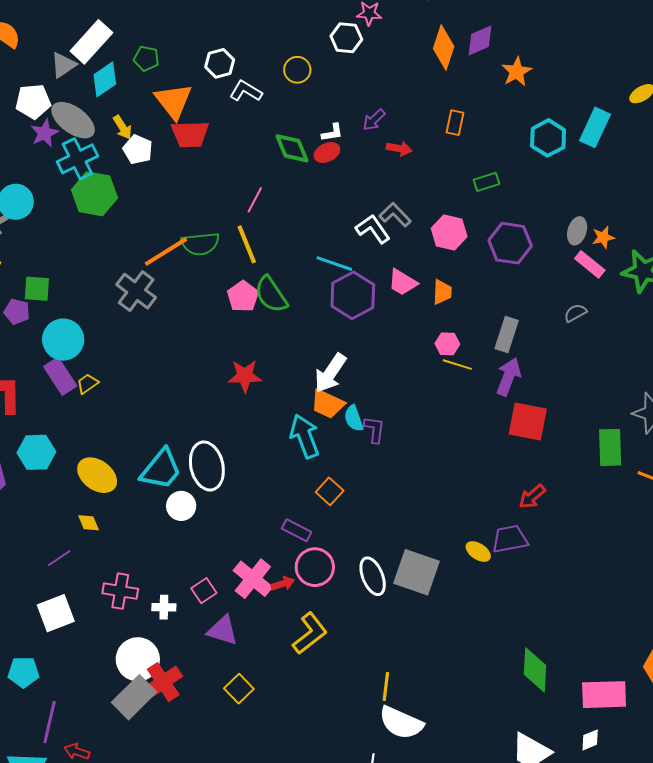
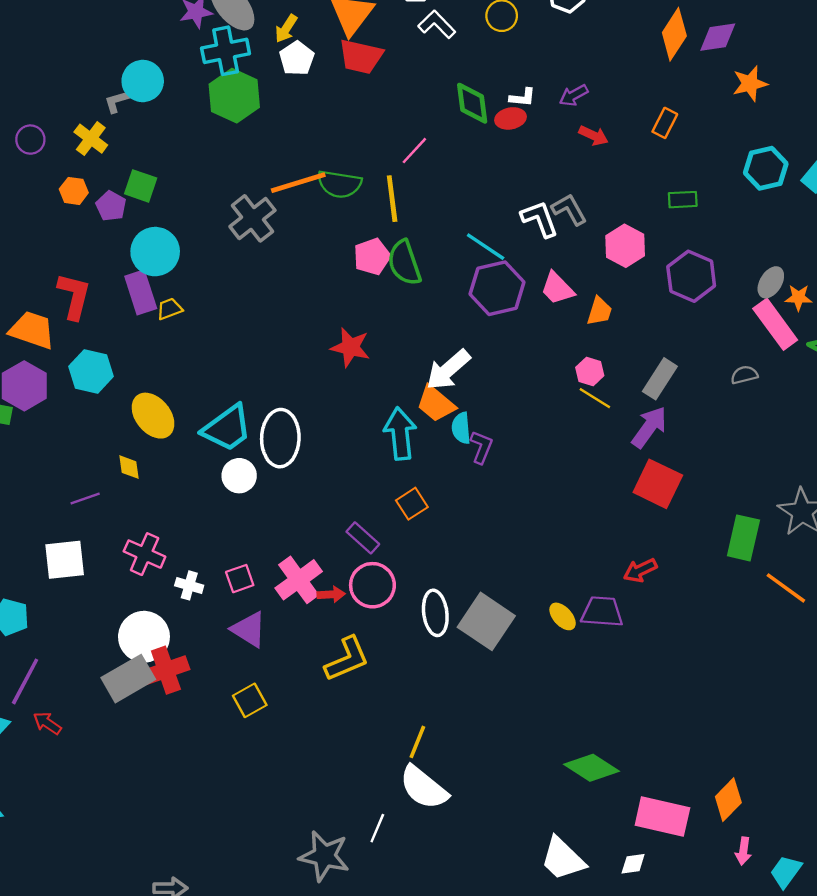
yellow arrow: (123, 127) -> (286, 29), turned 50
pink rectangle: (590, 264) -> (775, 324), size x1.4
green diamond: (535, 670) -> (592, 768), turned -75

